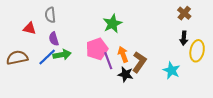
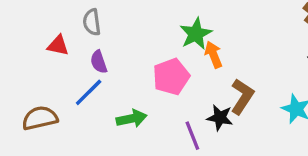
orange arrow: (123, 54) -> (213, 55), moved
green arrow: (62, 55) -> (132, 119), moved
brown semicircle: (17, 58) -> (40, 118), moved
purple line: (108, 61) -> (192, 136), moved

